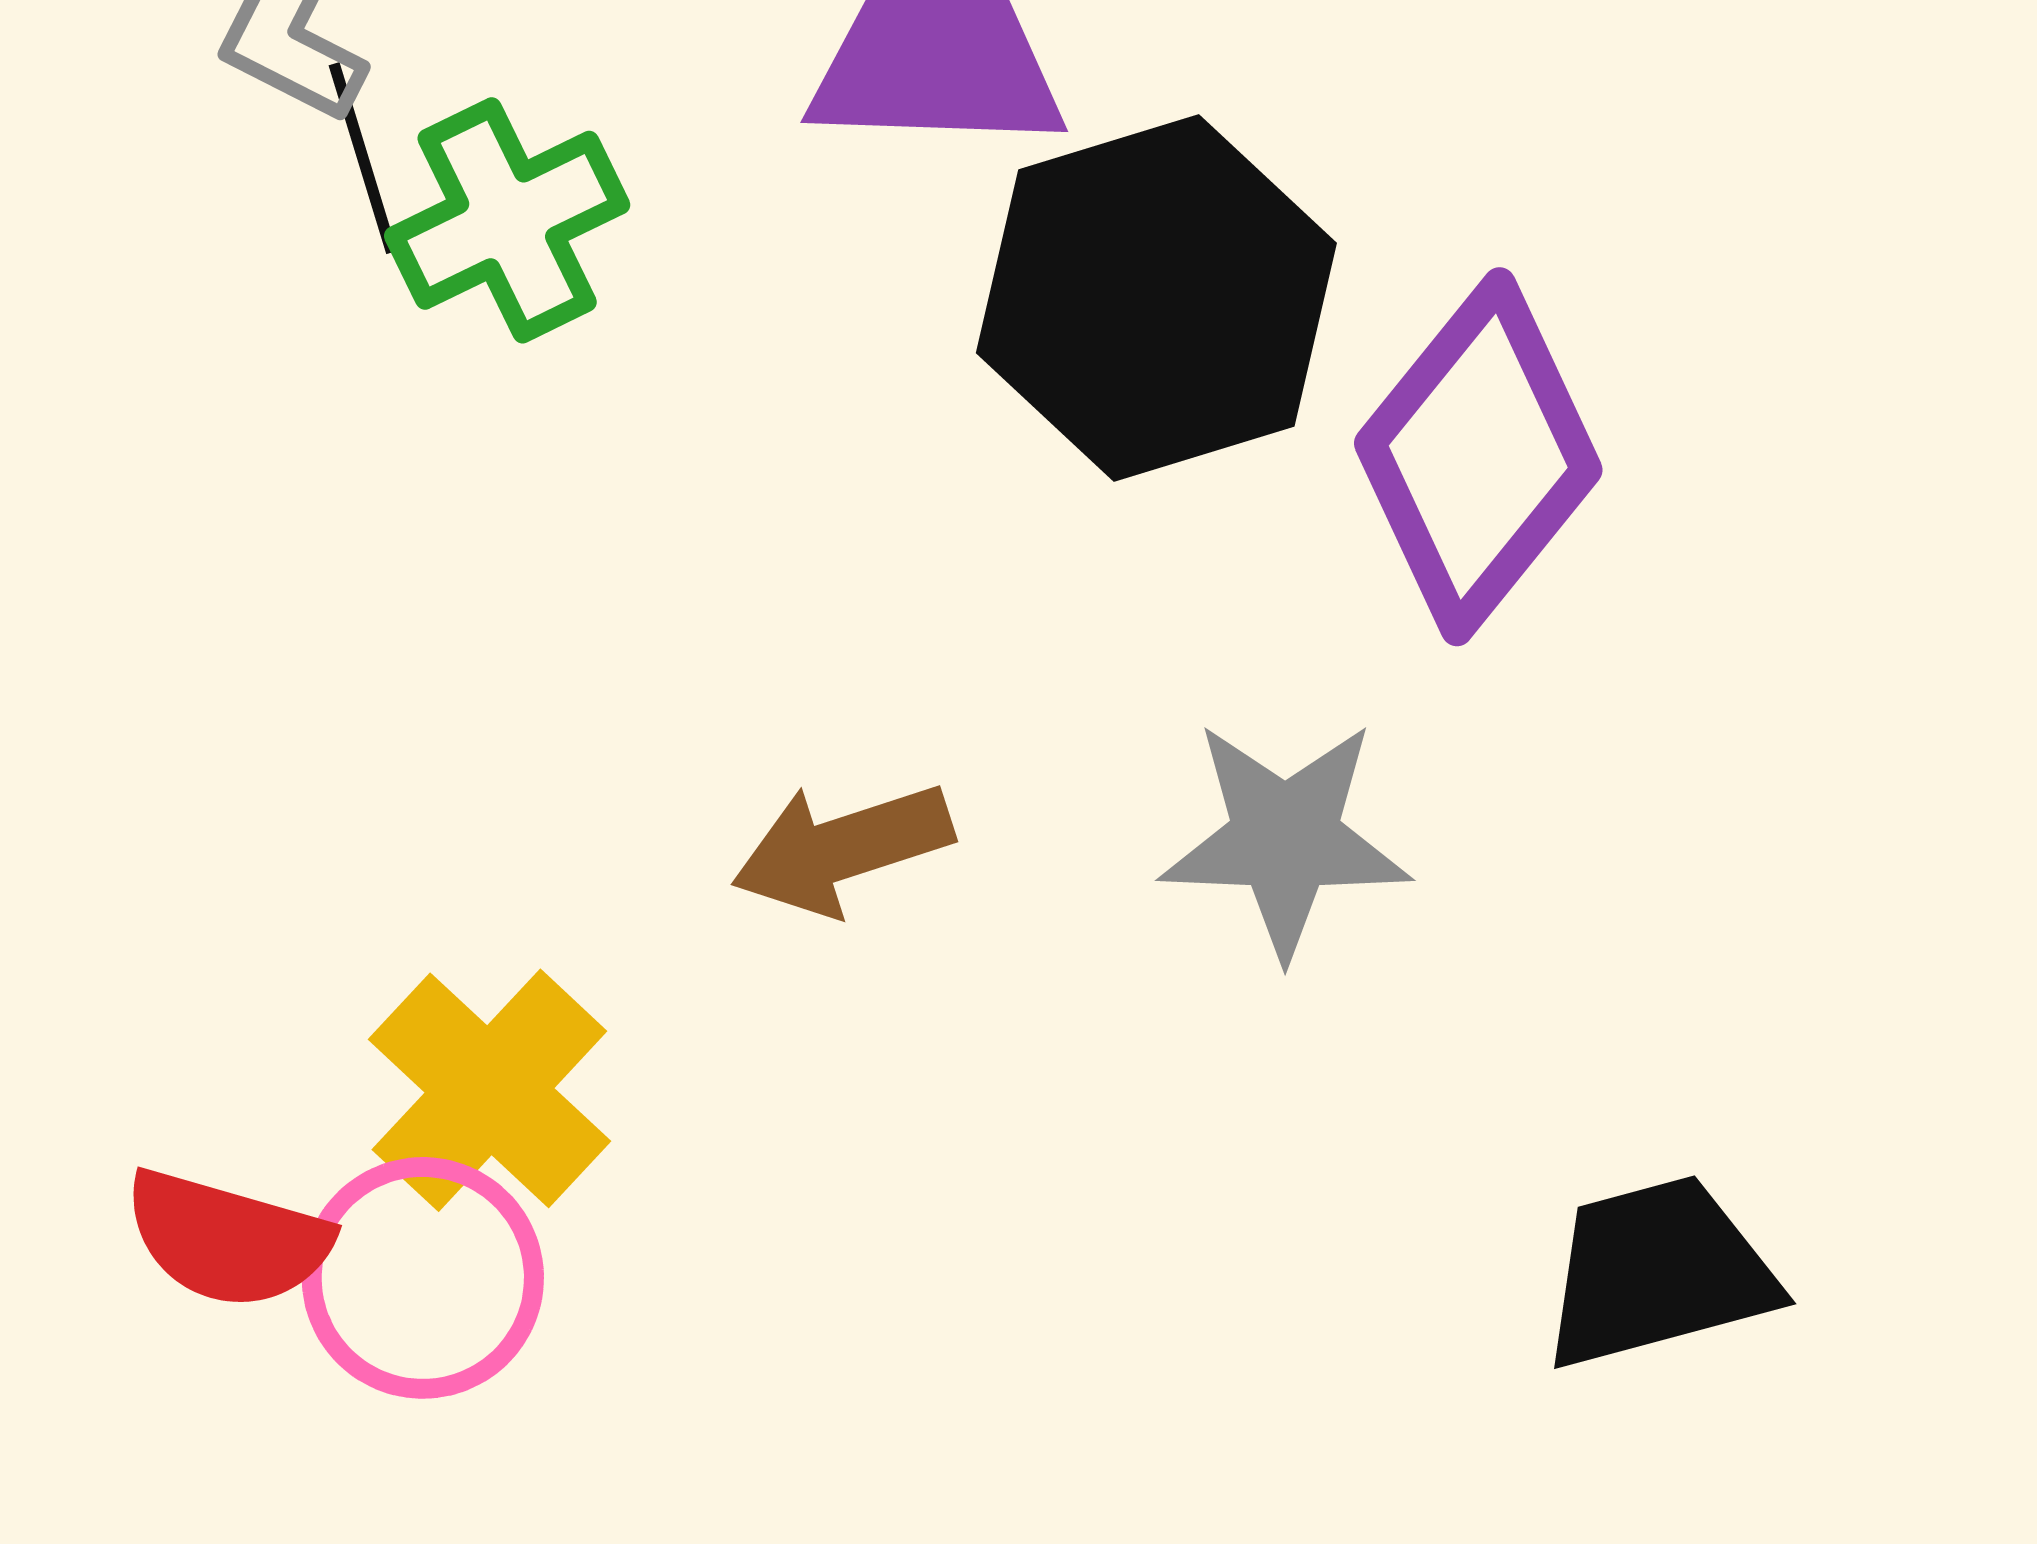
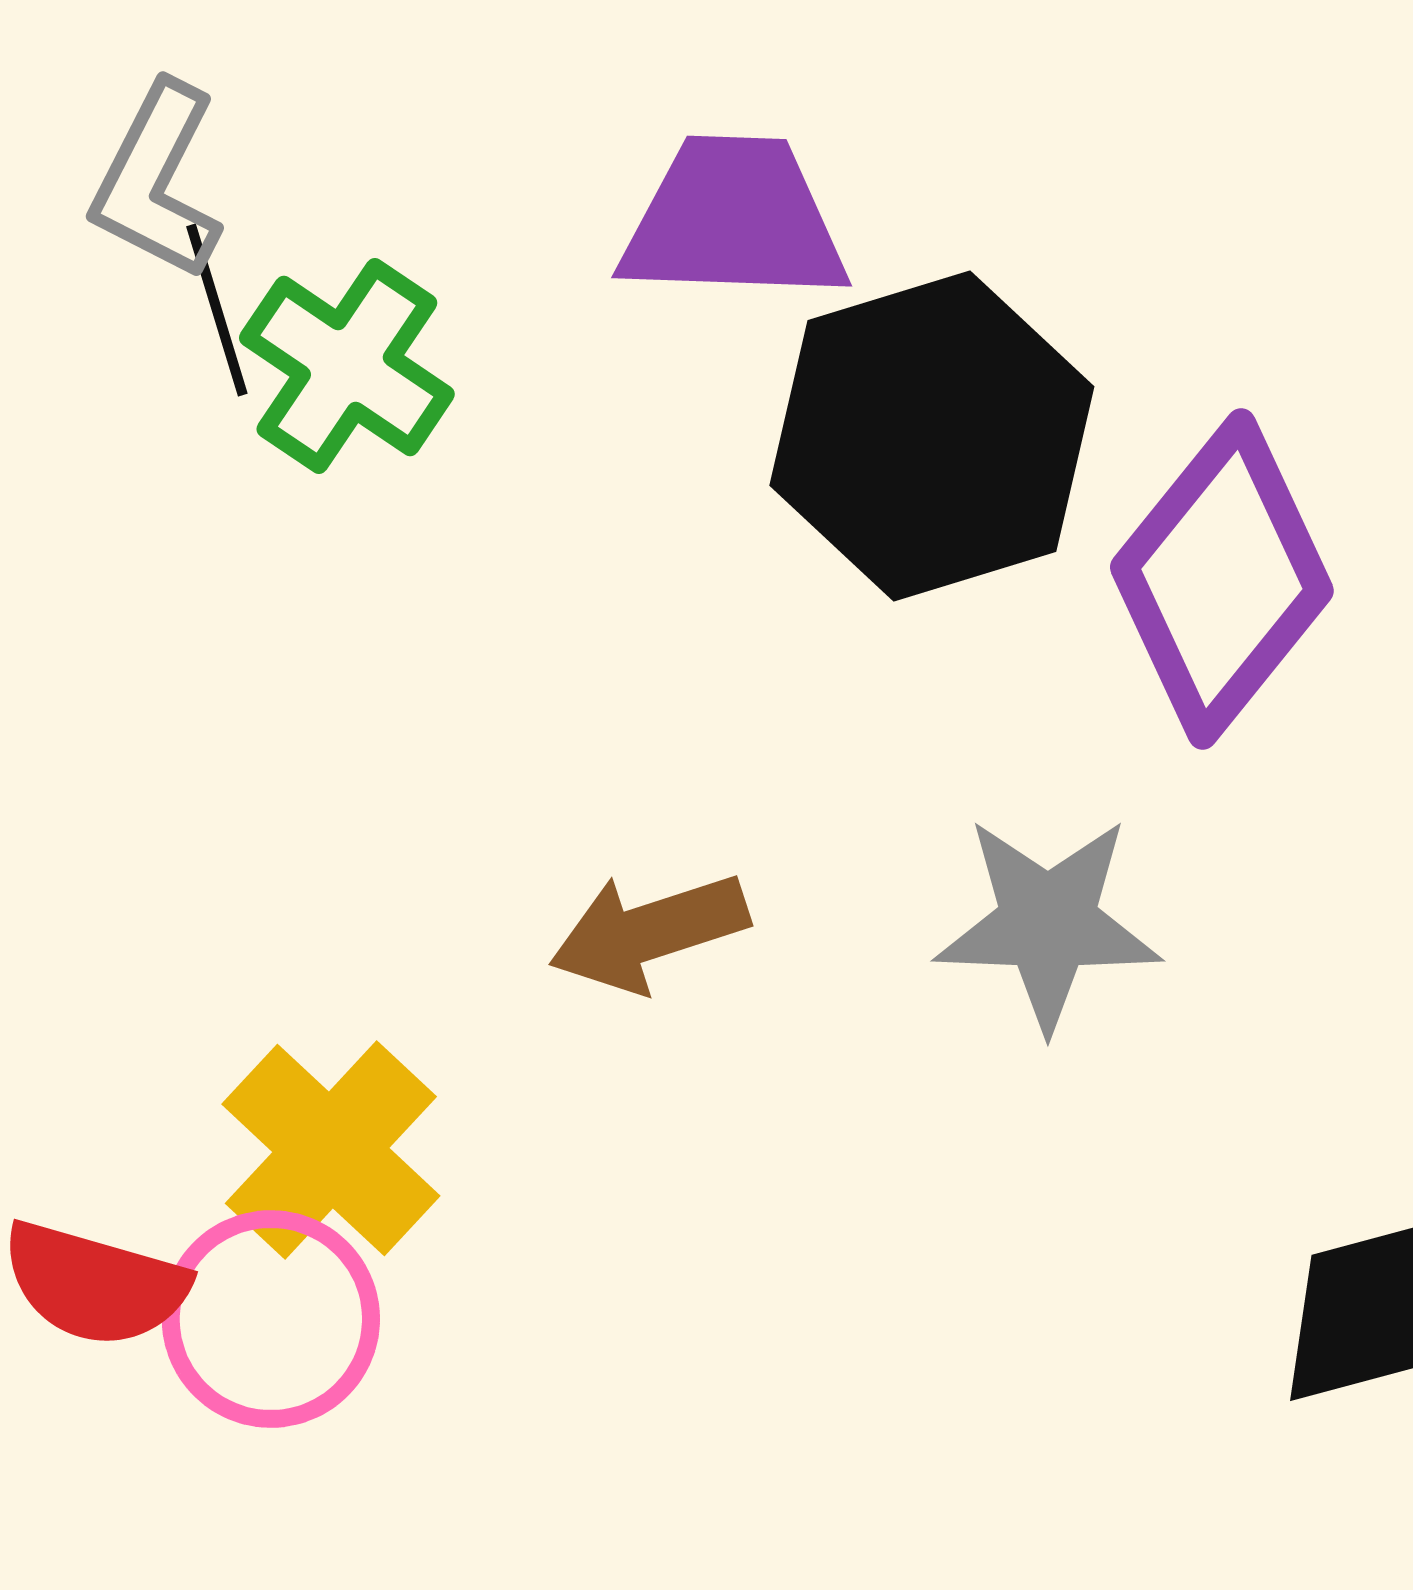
green cross: (507, 220) -> (347, 366), turned -30

